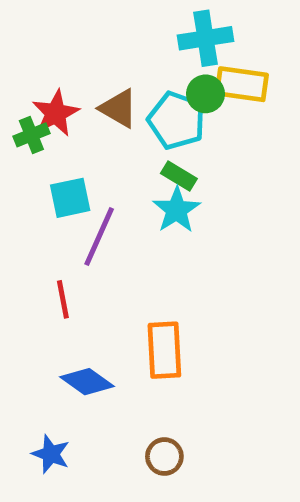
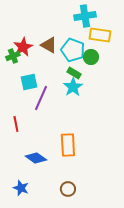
green circle: (206, 94) -> (91, 57), moved
red line: (63, 299) -> (16, 124), moved

